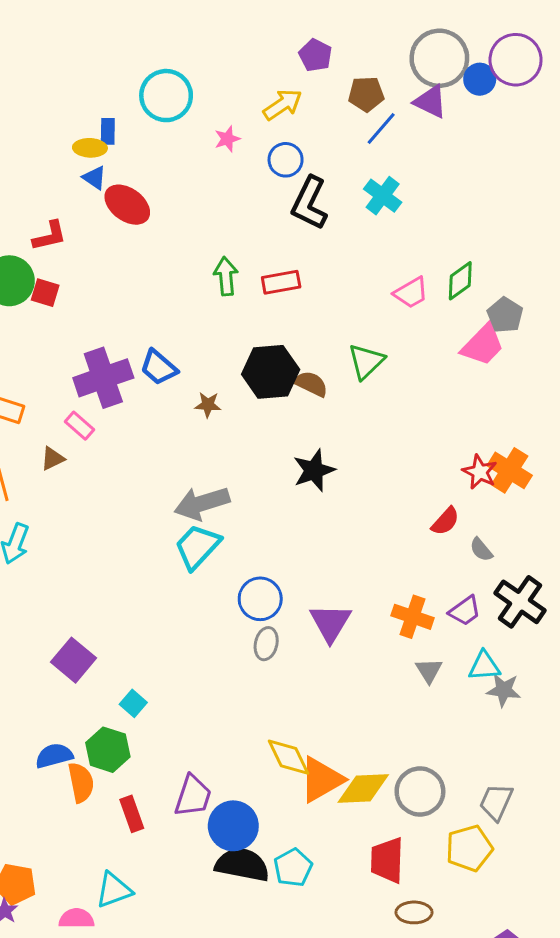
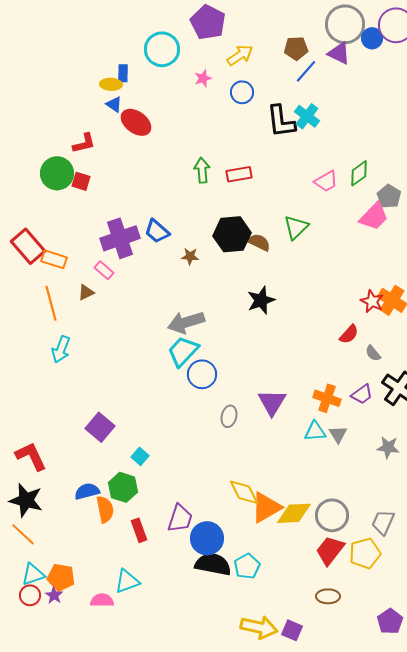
purple pentagon: (315, 55) -> (208, 22), moved, size x1.6
black L-shape: (309, 203) -> (281, 121), moved, turned -33
blue circle: (260, 599) -> (202, 374), moved
cyan triangle: (484, 666) -> (315, 431), moved
red trapezoid: (387, 860) -> (330, 550), moved, turned 36

